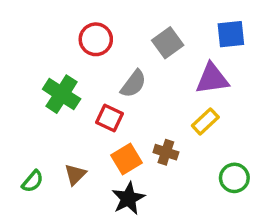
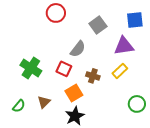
red circle: (96, 39) -> (56, 13), moved
green cross: (62, 94) -> (31, 68), moved
brown cross: (166, 152) -> (93, 76), moved

